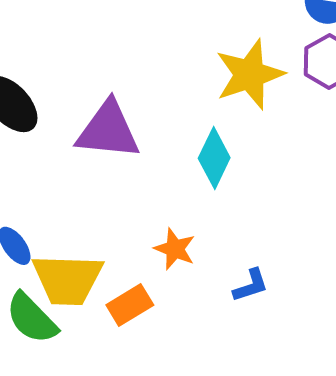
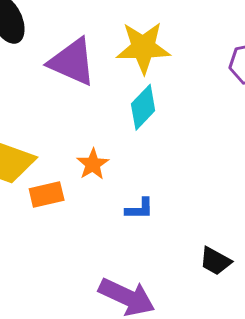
yellow star: (249, 74) -> (143, 48), moved

